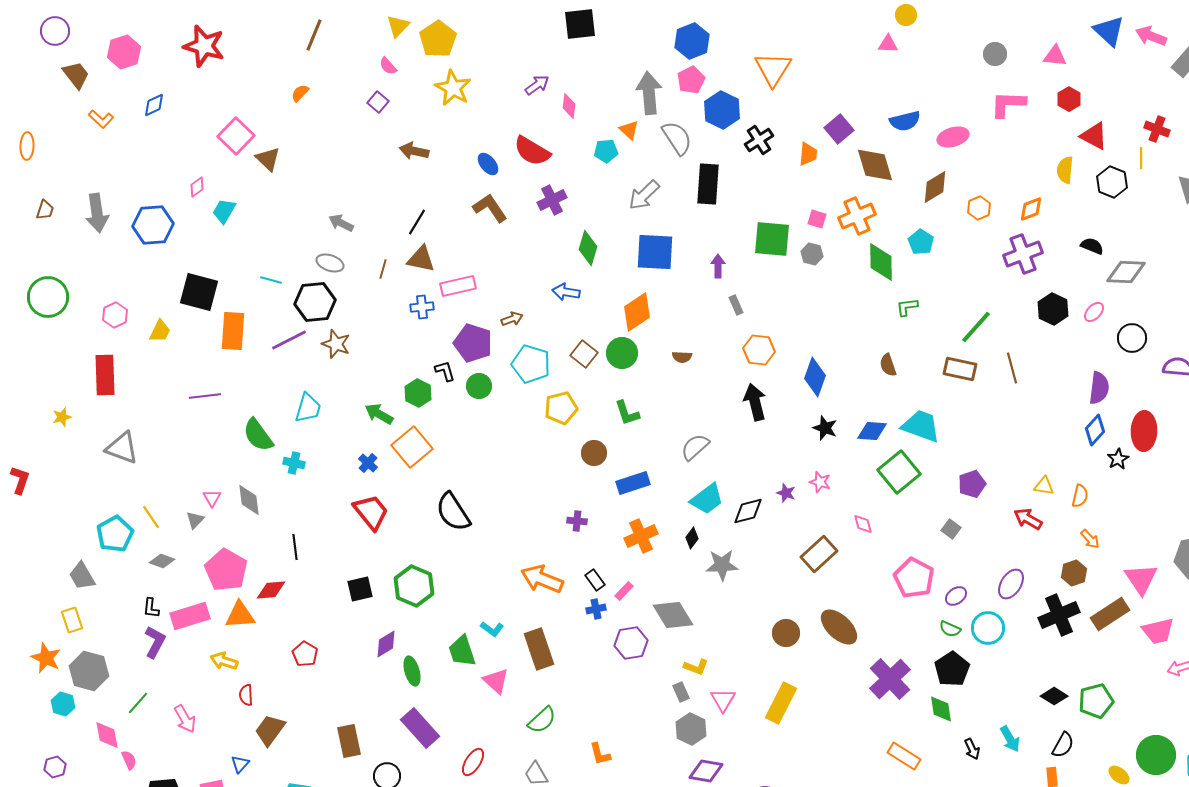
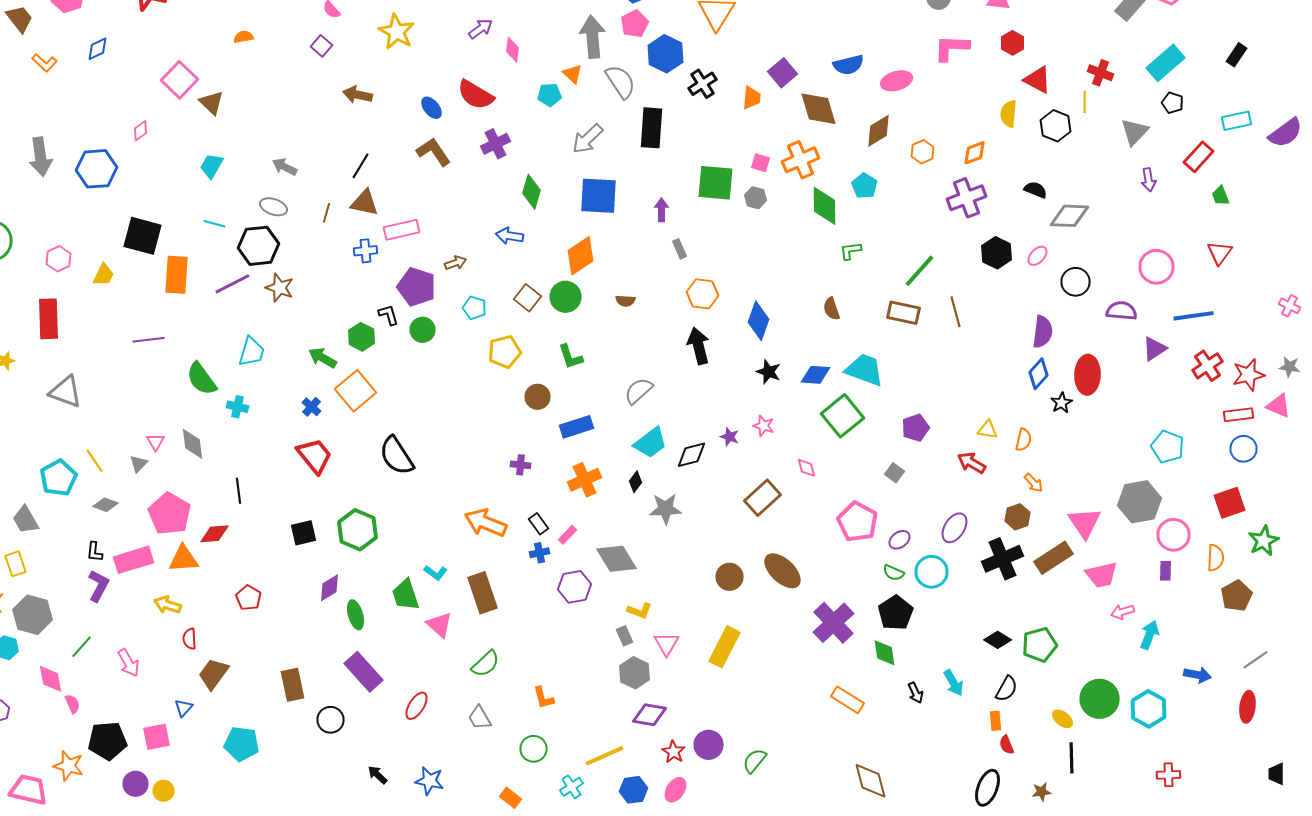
orange semicircle: (300, 93) -> (244, 37), turned 36
cyan trapezoid: (224, 211) -> (212, 166), moved
cyan pentagon: (531, 364) -> (474, 308), size x0.6

